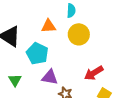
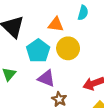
yellow circle: (79, 34) -> (68, 48), moved

